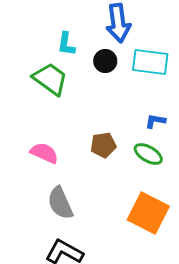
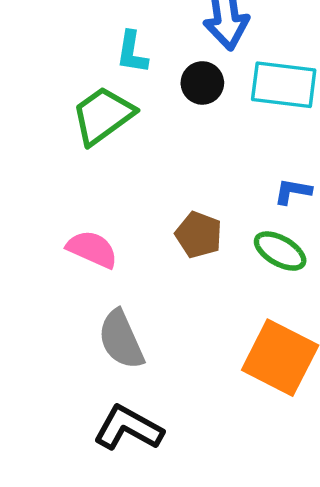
green trapezoid: (50, 79) -> (103, 115), turned -72
brown pentagon: (103, 145) -> (199, 235), turned 30

